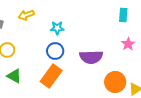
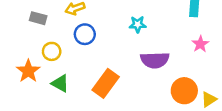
cyan star: (57, 28) -> (138, 24), moved
blue circle: (55, 51) -> (85, 34), moved

